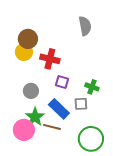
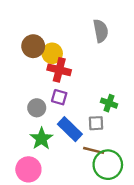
yellow circle: (24, 52) -> (52, 53), moved
purple square: (62, 82) -> (59, 97), moved
brown line: (52, 127) -> (94, 150), moved
pink circle: (24, 130) -> (28, 169), moved

